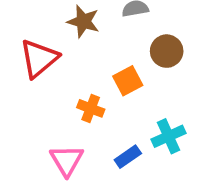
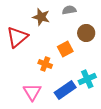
blue rectangle: (128, 157) -> (65, 90), size x1.5

